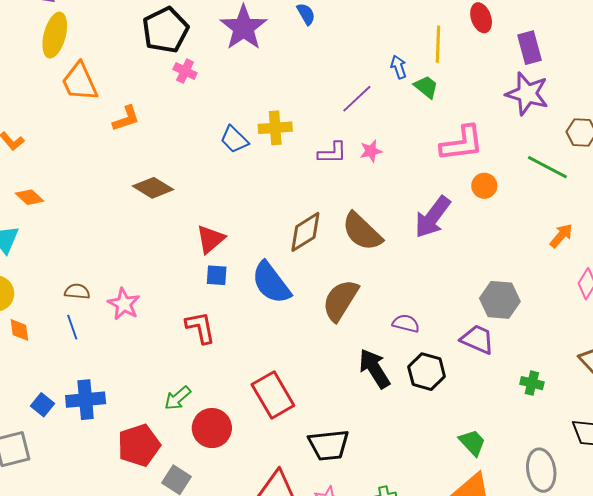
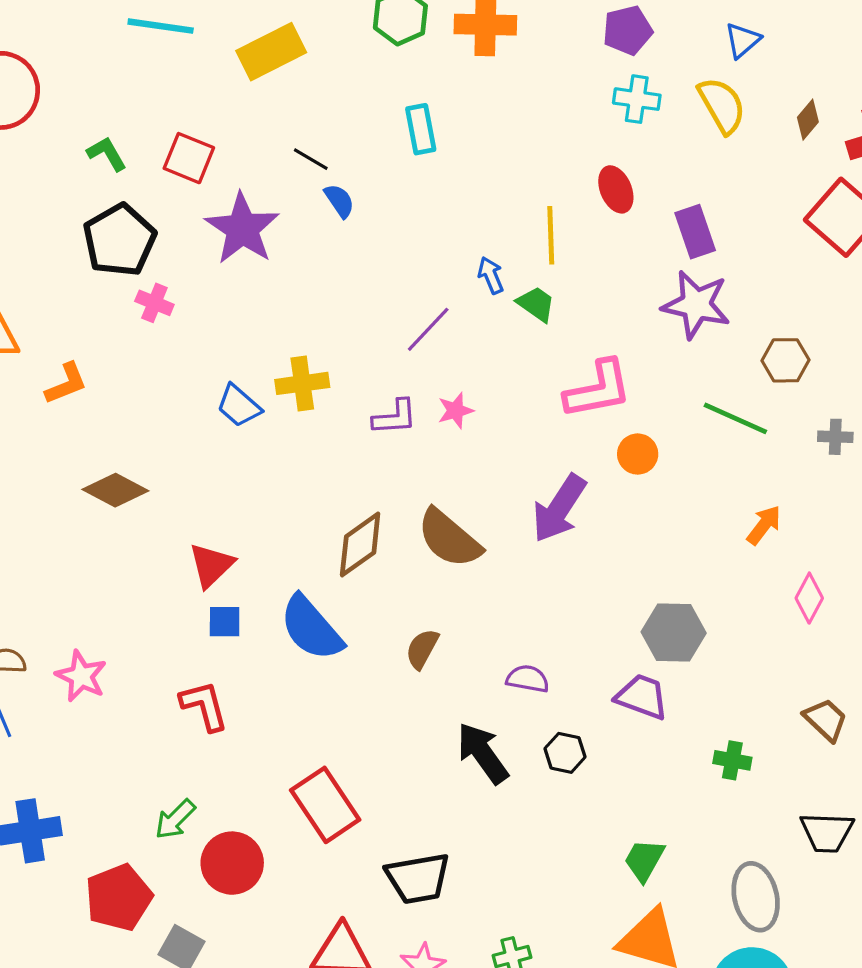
brown semicircle: (340, 300) -> (422, 649), size x0.6
black hexagon: (427, 372) -> (565, 753), size x0.7
green trapezoid: (472, 443) -> (644, 860), turned -104

